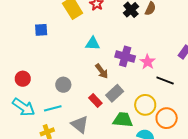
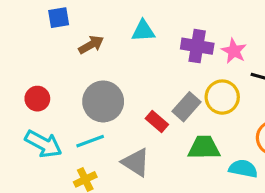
brown arrow: (102, 71) -> (91, 45), moved, turned -77
gray circle: (63, 85) -> (103, 101), size x1.6
yellow circle: (145, 105) -> (222, 97), moved

